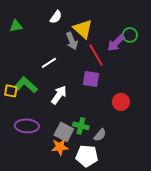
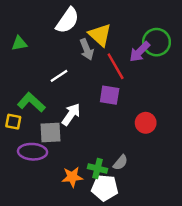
white semicircle: (56, 17) -> (67, 20), size x1.6
green triangle: (16, 26) -> (19, 43), moved
green circle: (130, 35) -> (156, 42), size x1.5
yellow square: (11, 91) -> (13, 122), moved
green cross: (81, 126) -> (98, 169), moved
gray square: (64, 132) -> (51, 132), moved, turned -30

